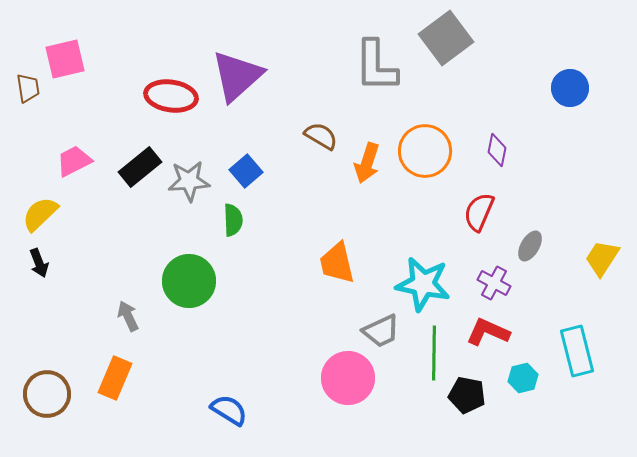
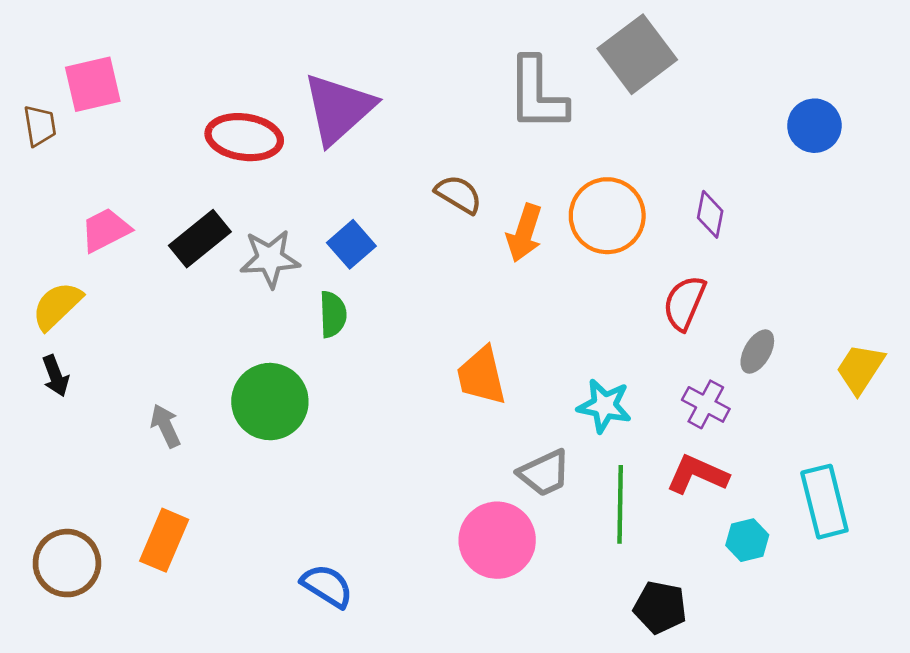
cyan star: (423, 284) -> (604, 406), size x0.7
gray arrow: (128, 316) -> (166, 426), moved
black pentagon: (467, 395) -> (660, 607), moved

